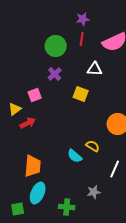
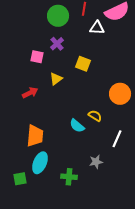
white triangle: (95, 69) -> (97, 28), moved
pink square: (35, 95) -> (37, 57), moved, turned 32
yellow triangle: (15, 109) -> (56, 79), moved

